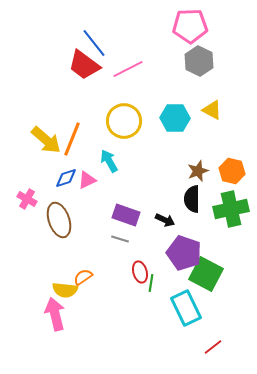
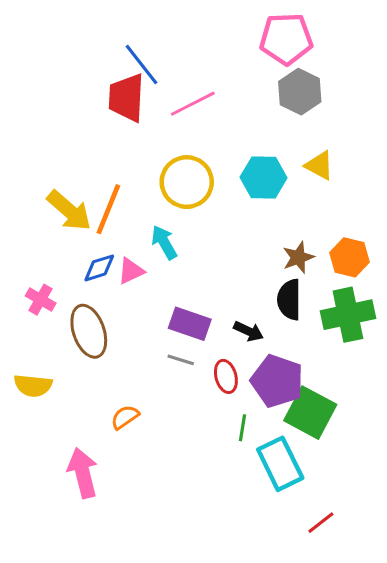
red trapezoid: (84, 65) -> (126, 98), turned 56
red ellipse: (140, 272) -> (226, 376), moved
green line: (151, 283) -> (242, 428), moved
yellow semicircle: (65, 290) -> (33, 385), moved

